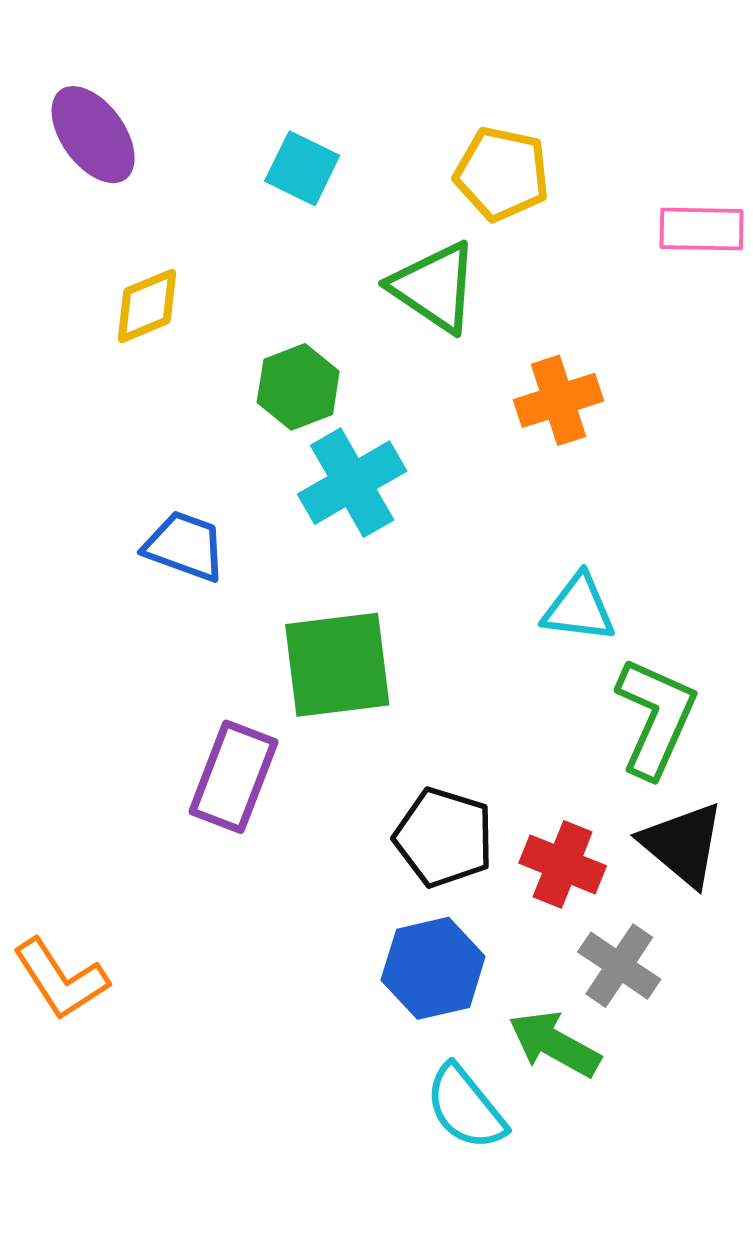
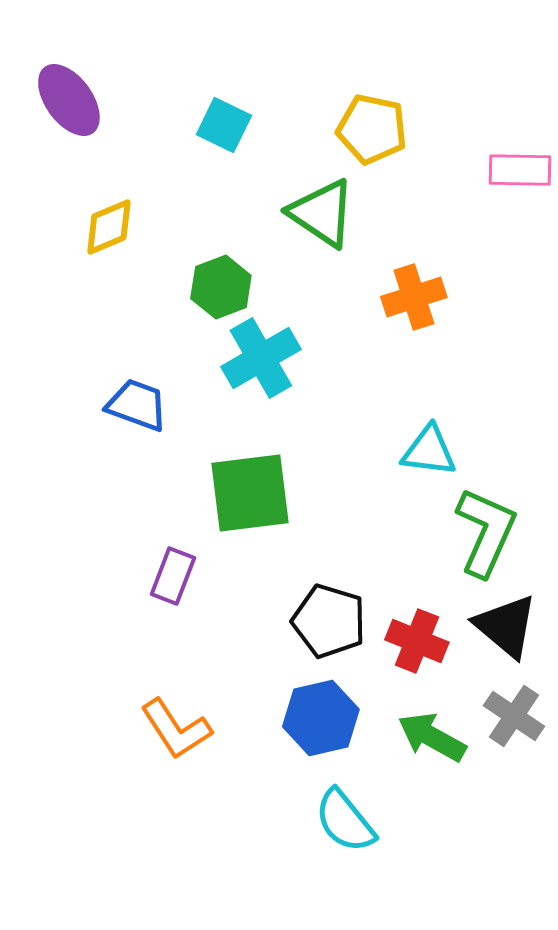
purple rectangle: (233, 777) -> (173, 576), size x0.7
gray cross: (619, 966) -> (514, 716), moved
orange L-shape: (61, 979) -> (176, 729), moved
green arrow: (554, 1044) -> (432, 737), moved

